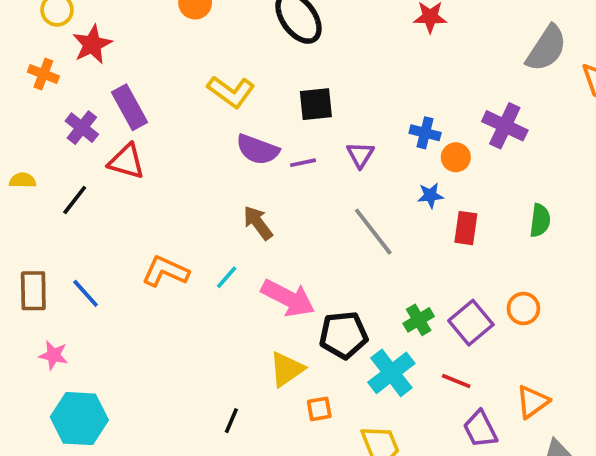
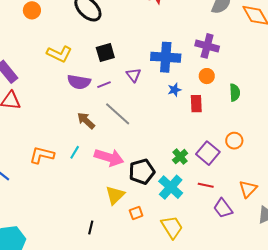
blue cross: (425, 133) -> (166, 57), size x1.8
orange circle: (456, 157) -> (207, 76), moved
gray line: (373, 232) -> (118, 114), moved

